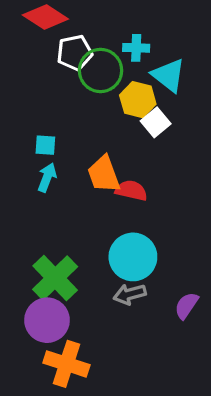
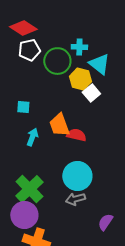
white pentagon: (75, 53) -> (29, 50), moved
cyan arrow: (47, 177) -> (32, 137), moved
purple semicircle: (186, 306) -> (105, 222), moved

